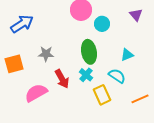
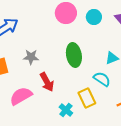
cyan circle: (102, 24) -> (94, 17), moved
cyan cross: (86, 75) -> (66, 110), moved

